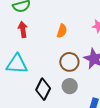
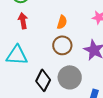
brown circle: (69, 62) -> (62, 45), moved
gray circle: (70, 86) -> (70, 77), size x1.5

